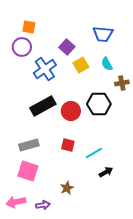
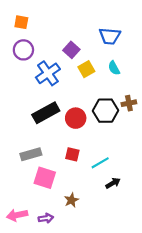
orange square: (29, 27) -> (21, 22), moved
brown cross: (122, 83) -> (129, 103), moved
pink square: (28, 171) -> (45, 178), moved

